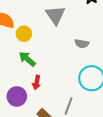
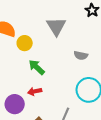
green arrow: (27, 59) -> (37, 67), moved
red arrow: (37, 82) -> (35, 91), turned 64

